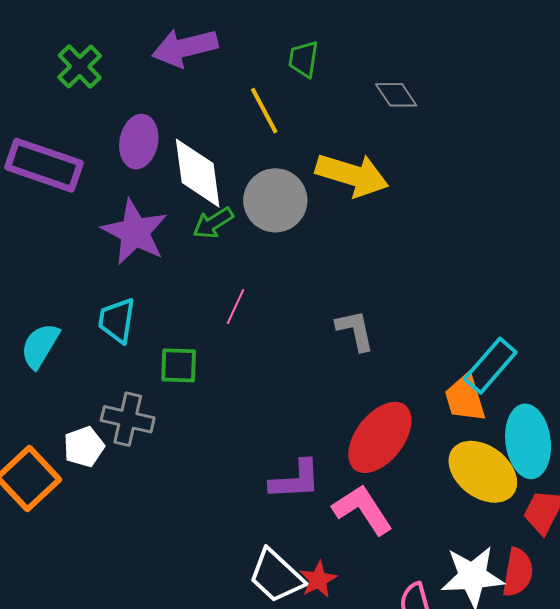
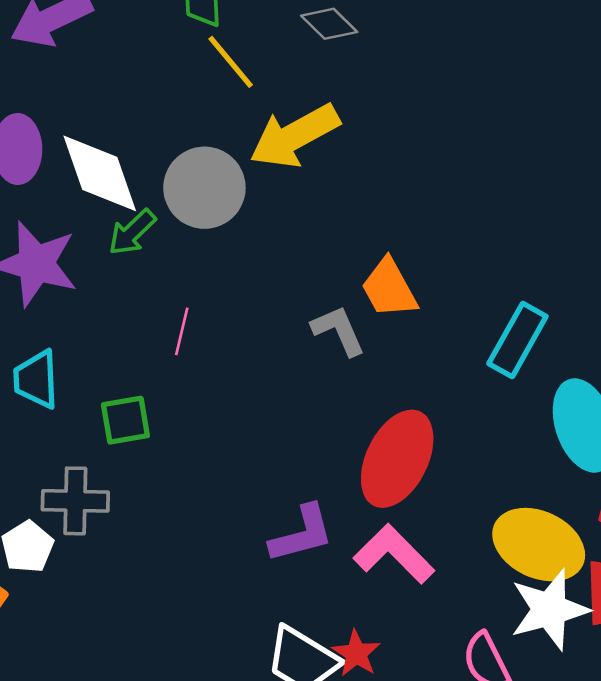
yellow line: (264, 111) -> (231, 62), moved
yellow arrow: (352, 175) -> (295, 136), turned 146
orange trapezoid: (465, 398) -> (389, 288), moved
yellow ellipse: (483, 472) -> (539, 545), moved

